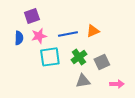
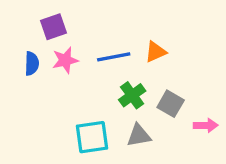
cyan square: (50, 57) -> (92, 137), moved
gray square: (102, 62) -> (171, 104), turned -35
pink arrow: (117, 84) -> (206, 125), moved

